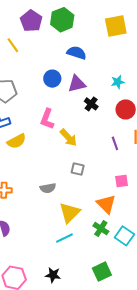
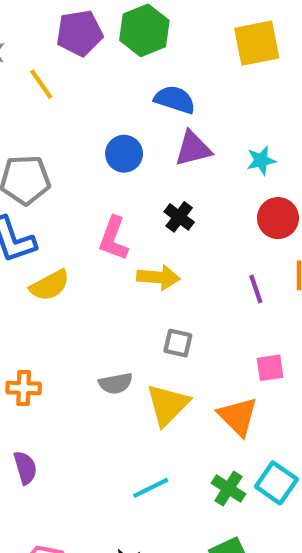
purple pentagon: (31, 21) -> (79, 33), turned 30
purple triangle: (77, 84) -> (193, 149), moved
black cross: (91, 104) -> (179, 217), moved
yellow arrow: (68, 138) -> (158, 277), turned -42
yellow triangle: (70, 213) -> (168, 405), moved
green cross: (101, 229) -> (228, 489), moved

